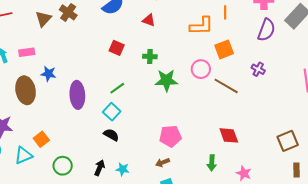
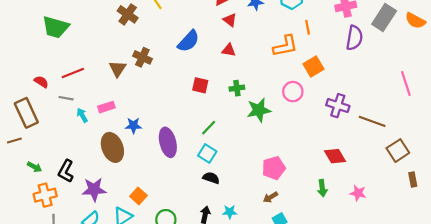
purple cross: (258, 69) -> (338, 106), moved, size x1.5
brown line: (226, 86) -> (372, 121), moved

